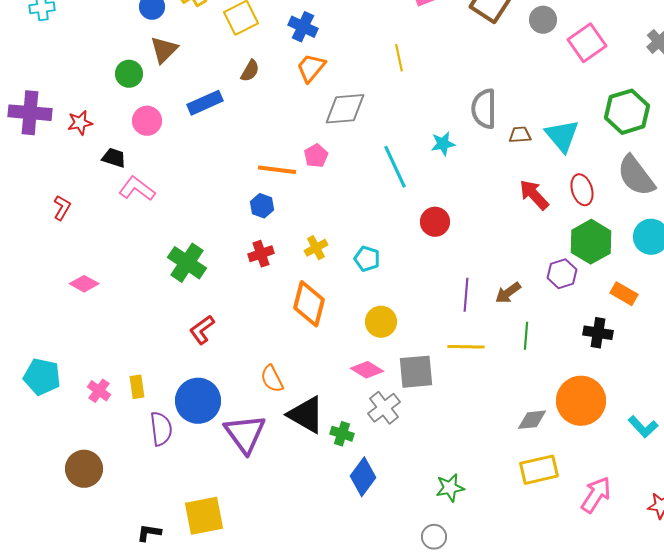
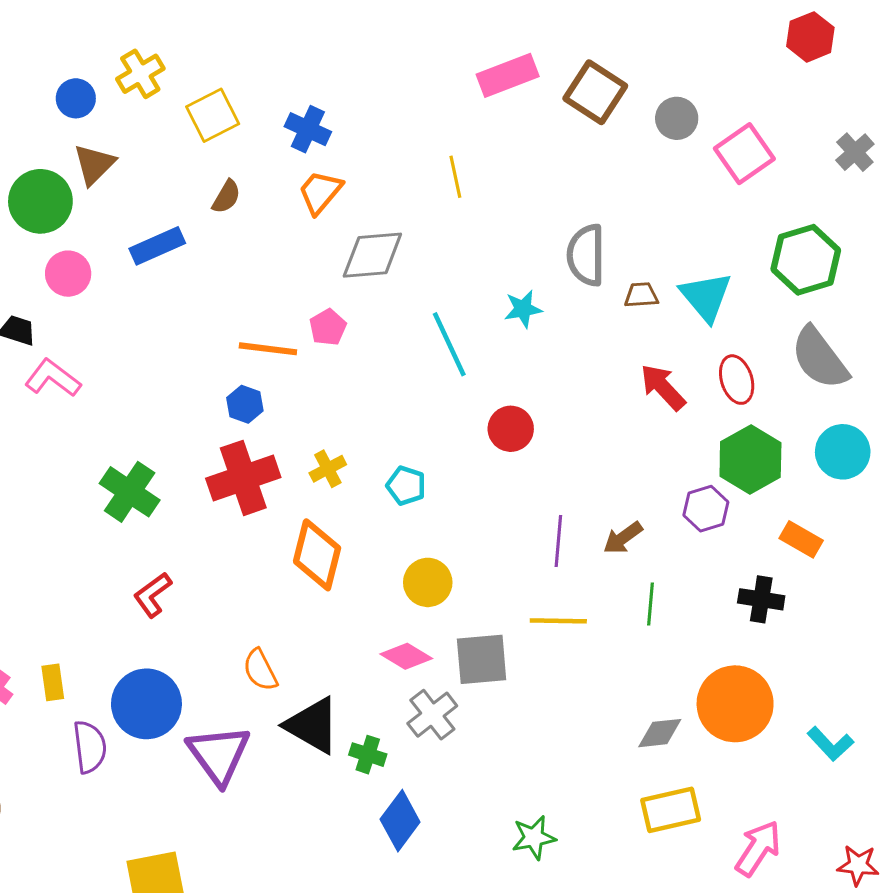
green circle: (129, 74) -> (40, 201), size x1.5
red cross: (261, 254) -> (243, 478), size x1.8

